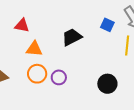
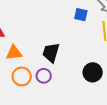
black trapezoid: (72, 37) -> (51, 53), moved, turned -35

